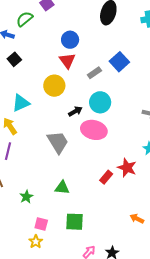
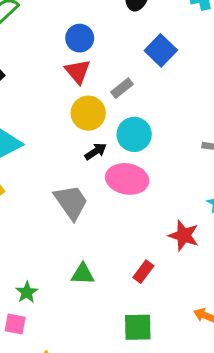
blue square: (119, 62) -> (161, 50), moved
yellow circle: (54, 86) -> (88, 113), moved
red rectangle: (106, 177) -> (143, 272), moved
green square: (74, 222) -> (138, 327), moved
pink square: (41, 224) -> (15, 324), moved

